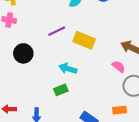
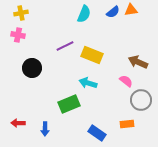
cyan arrow: (68, 69) -> (88, 83), moved
green rectangle: (61, 90) -> (69, 104), size x1.5

